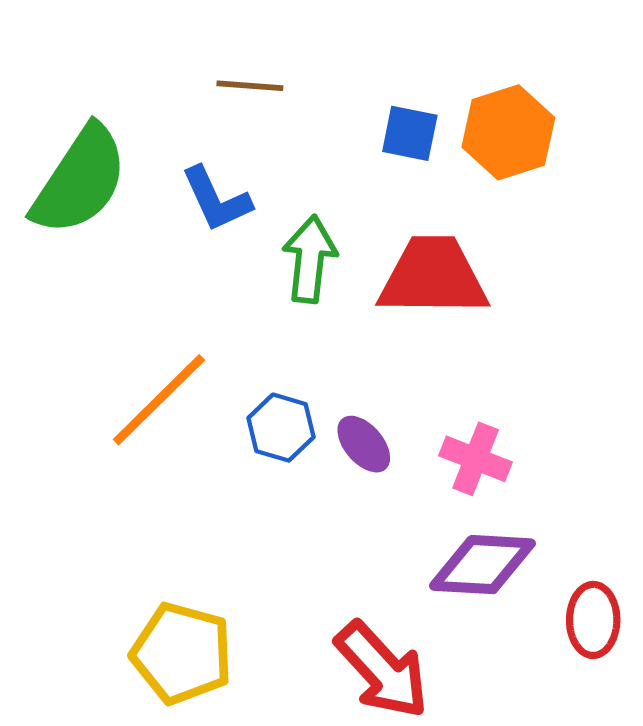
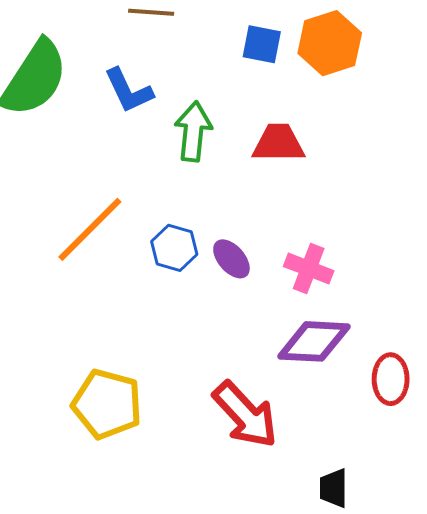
red trapezoid: (433, 277) -> (278, 143), size x0.7

